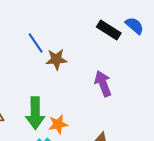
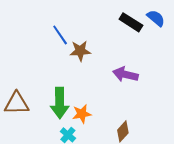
purple arrow: (103, 84) -> (125, 74), turned -55

